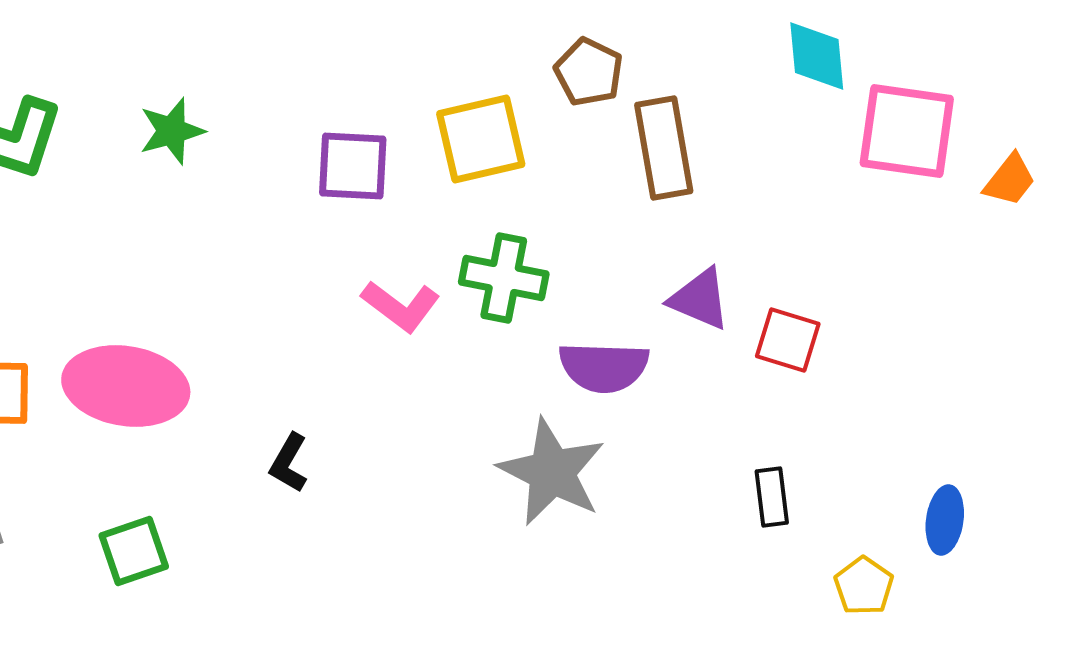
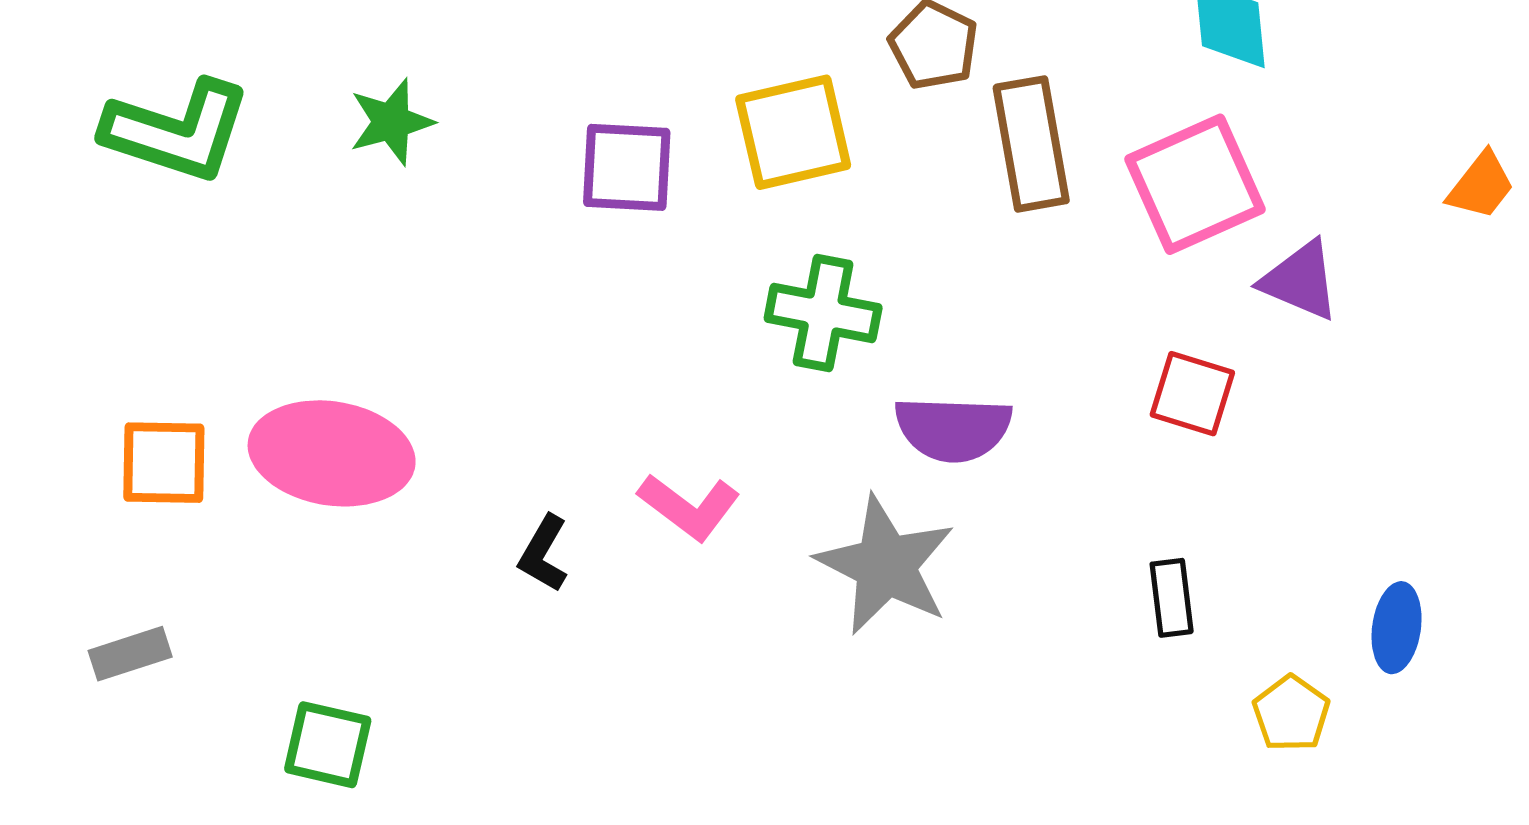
pink square: (907, 131) -> (1195, 184), moved, turned -32
purple triangle: (700, 299) -> (1300, 280), moved
pink L-shape: (401, 306) -> (689, 507), moved
green square: (134, 551) -> (328, 745), moved, turned 32

